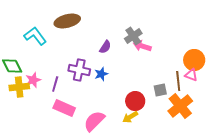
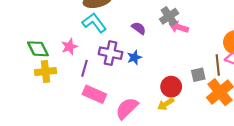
cyan L-shape: (35, 36) -> (94, 23), moved
purple semicircle: (105, 47) -> (139, 28), turned -88
pink star: (33, 80) -> (69, 47), moved

